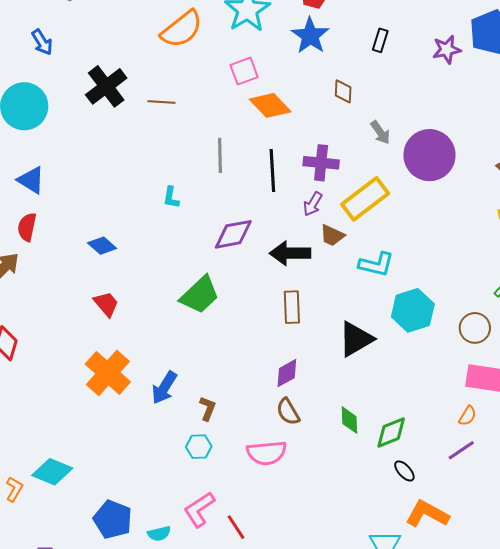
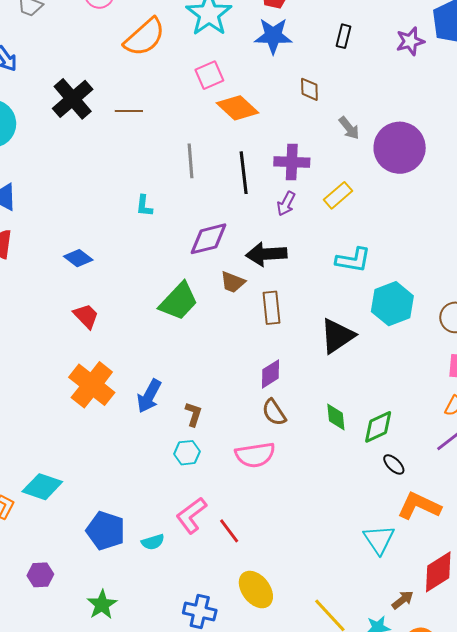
blue star: (310, 36) -> (273, 36), turned -30
yellow rectangle: (365, 199) -> (338, 195), size x0.6
brown trapezoid: (332, 235) -> (233, 282), moved

